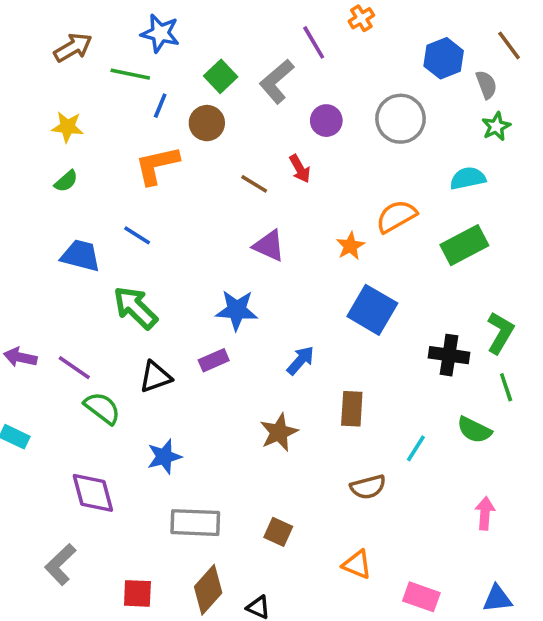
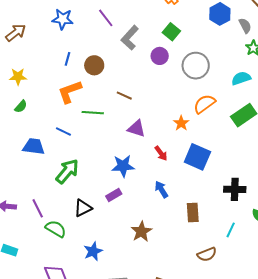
purple line: (314, 42) -> (106, 18), moved
green line: (130, 74) -> (93, 113), moved
green square: (221, 76) -> (171, 32), moved
gray circle: (400, 119) -> (196, 66), moved
red arrow: (300, 169) -> (161, 153), moved
green arrow: (135, 308) -> (67, 171), turned 92
black cross: (449, 355) -> (235, 189), moved
blue arrow: (301, 360) -> (161, 189), turned -66
purple line: (74, 368) -> (38, 208), turned 36
brown star: (279, 432) -> (141, 232), moved

